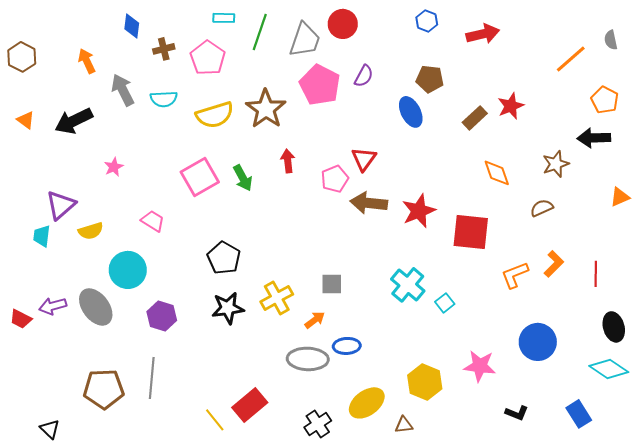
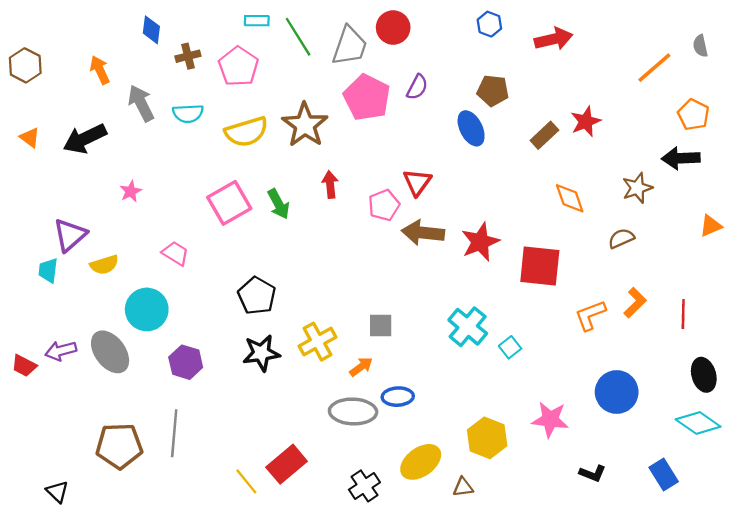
green line: (260, 32) -> (298, 37), turned -51

